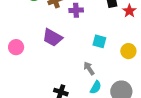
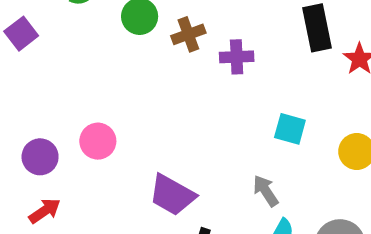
purple trapezoid: (52, 38) -> (172, 195), moved

